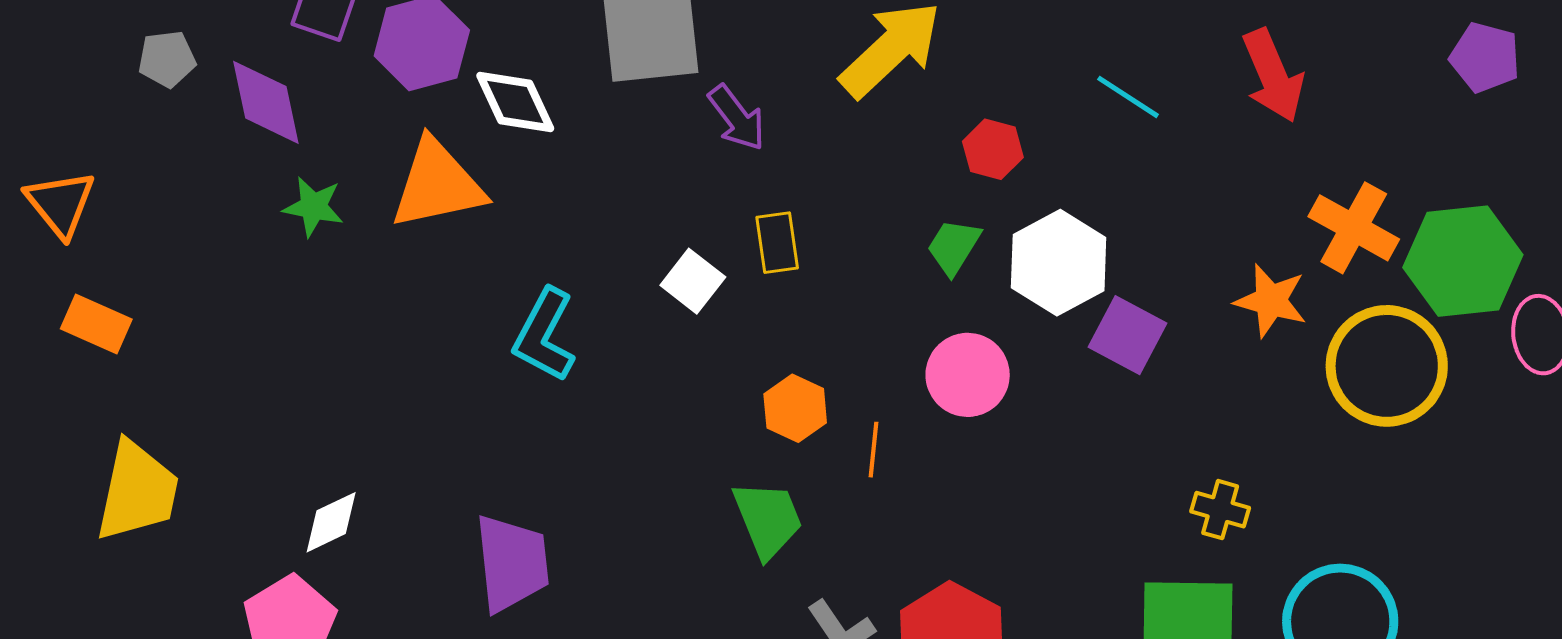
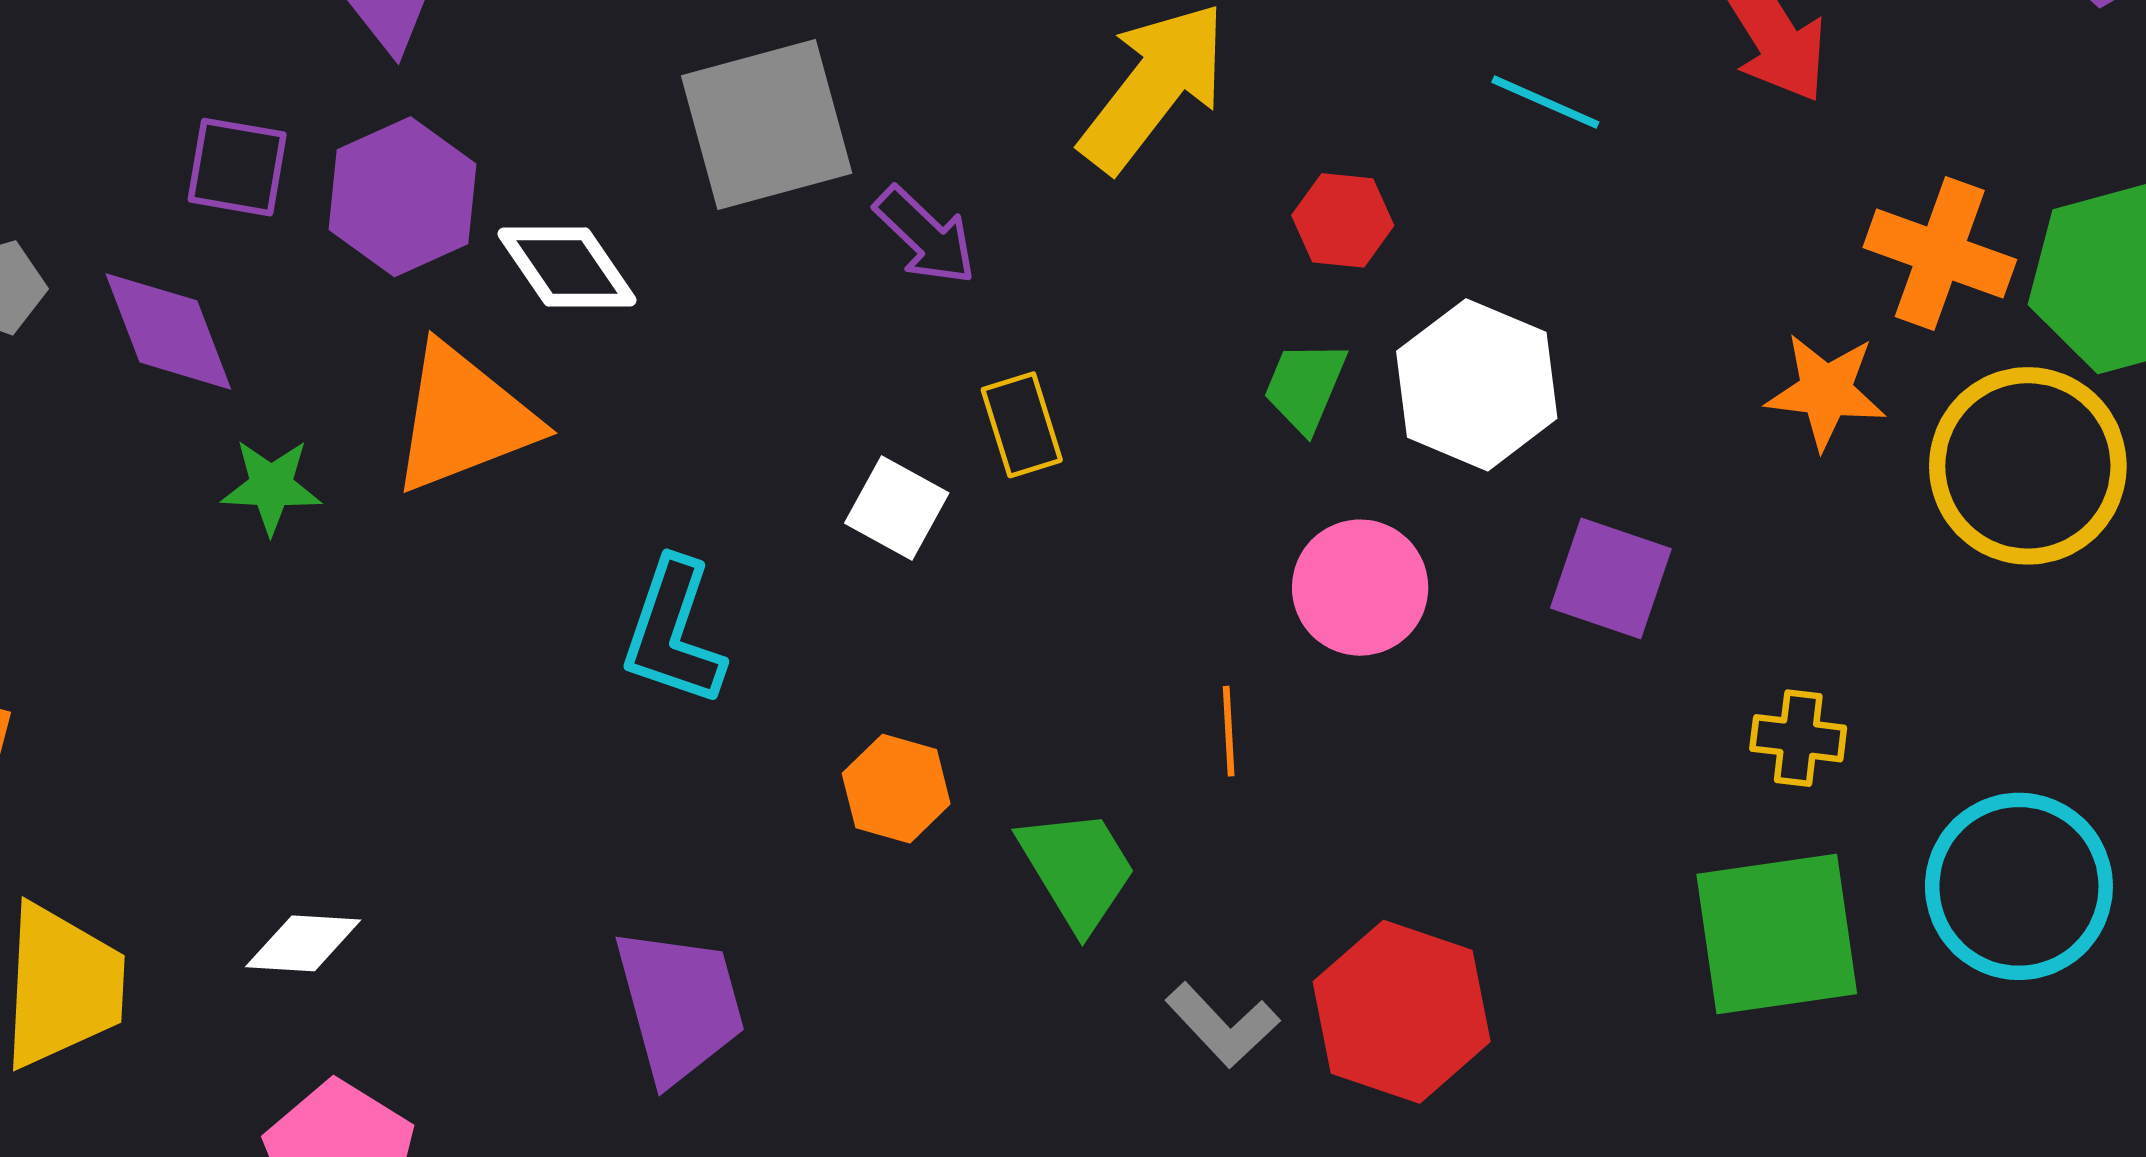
purple square: (1128, 335) -> (1611, 578), moved
orange hexagon: (795, 408) -> (896, 789), moved
white diamond: (331, 522) -> (303, 943), moved, turned 38

